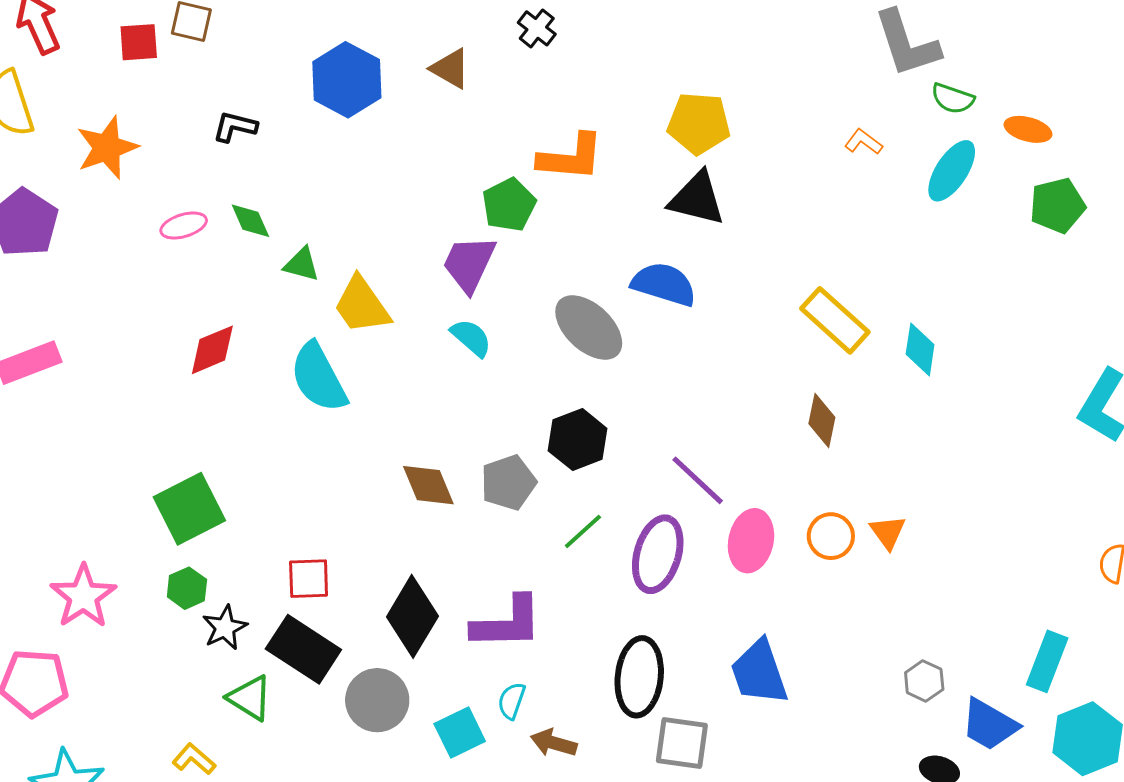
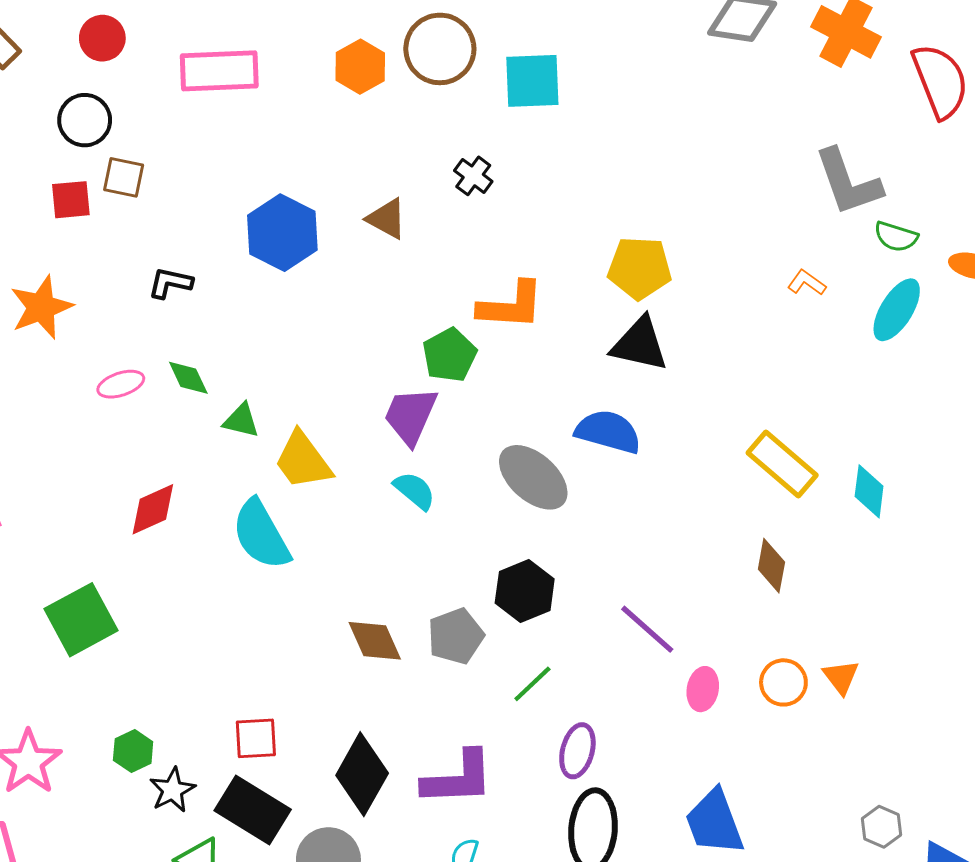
green square: (189, 509) -> (81, 620), moved
pink ellipse: (751, 541) -> (703, 689), size x0.7
purple ellipse: (658, 554) -> (577, 751), moved, size x0.7

